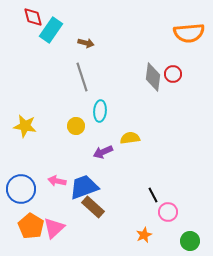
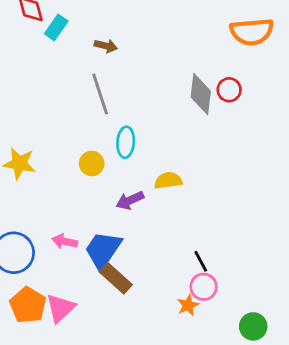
cyan rectangle: (51, 30) -> (56, 27), size x0.7
blue trapezoid: (84, 187) -> (103, 250), turned -36
pink circle: (168, 212) -> (204, 287), moved
orange star: (144, 235) -> (188, 305), moved

